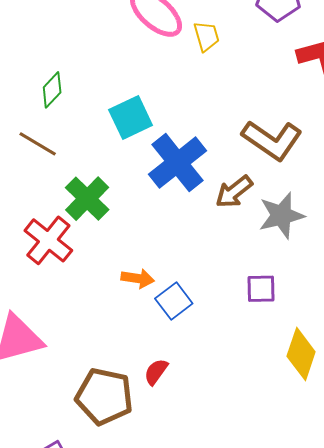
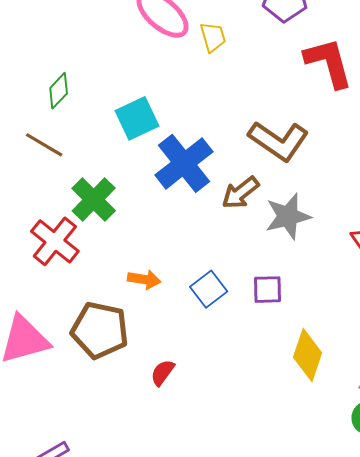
blue square: (174, 301) -> (209, 289), moved
brown pentagon: (104, 396) -> (100, 330), moved

